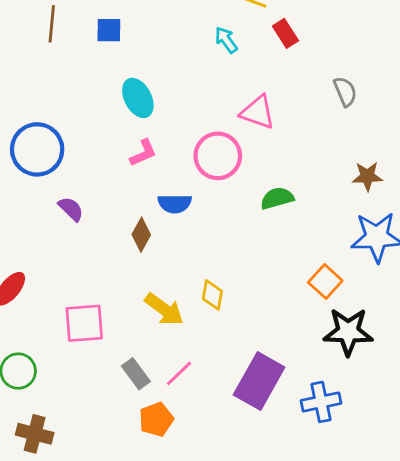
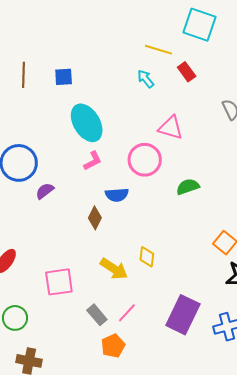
cyan ellipse: (138, 98) -> (87, 123), size x1.4
purple semicircle: (71, 209) -> (45, 191), moved, turned -78

